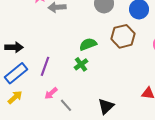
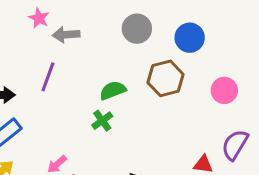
purple line: (45, 66) -> (48, 77), moved

